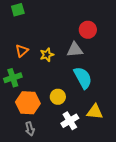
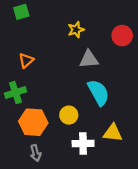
red circle: (88, 30) -> (122, 36), moved
yellow star: (47, 55) -> (76, 30), moved
white cross: (70, 121) -> (83, 144), turned 30

